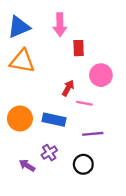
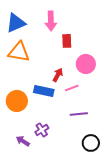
pink line: (84, 103) -> (72, 88), turned -32
blue rectangle: (54, 120) -> (44, 91), moved
black circle: (83, 164) -> (91, 143), moved

